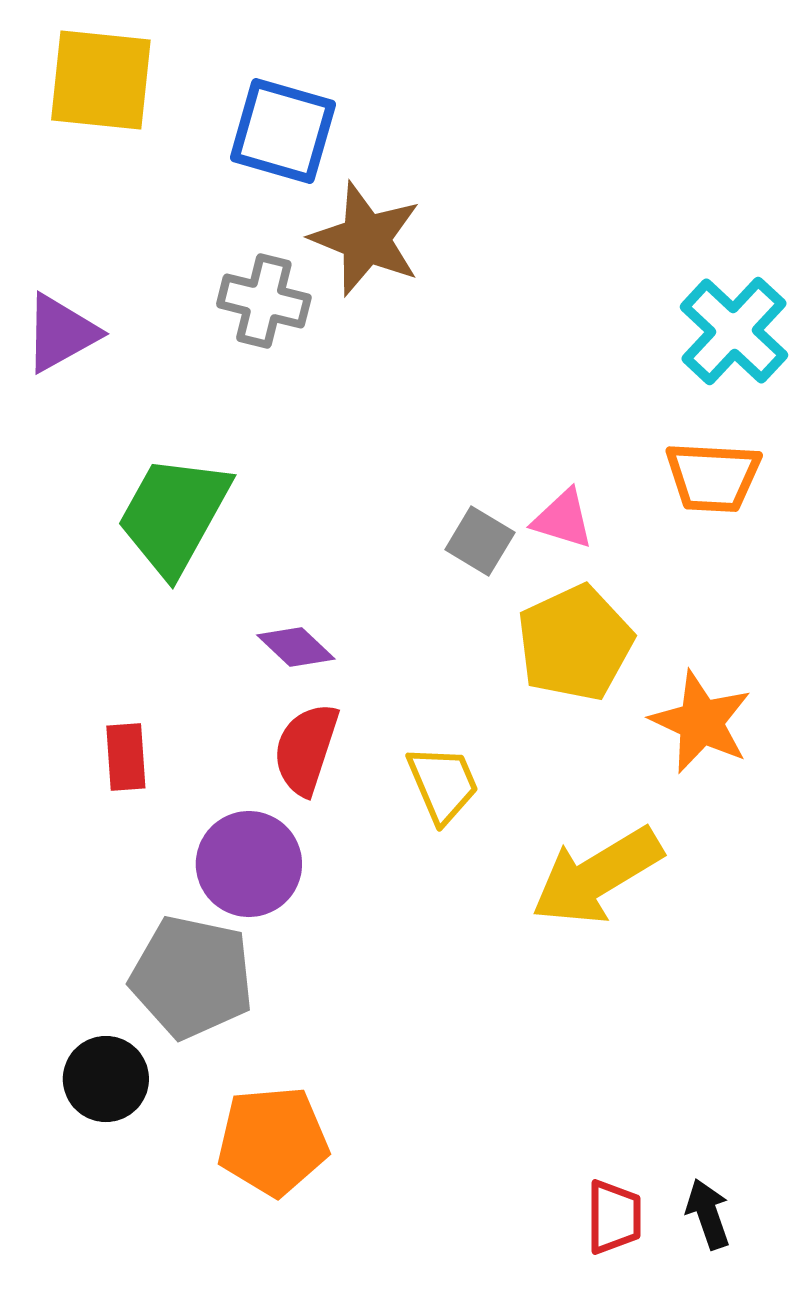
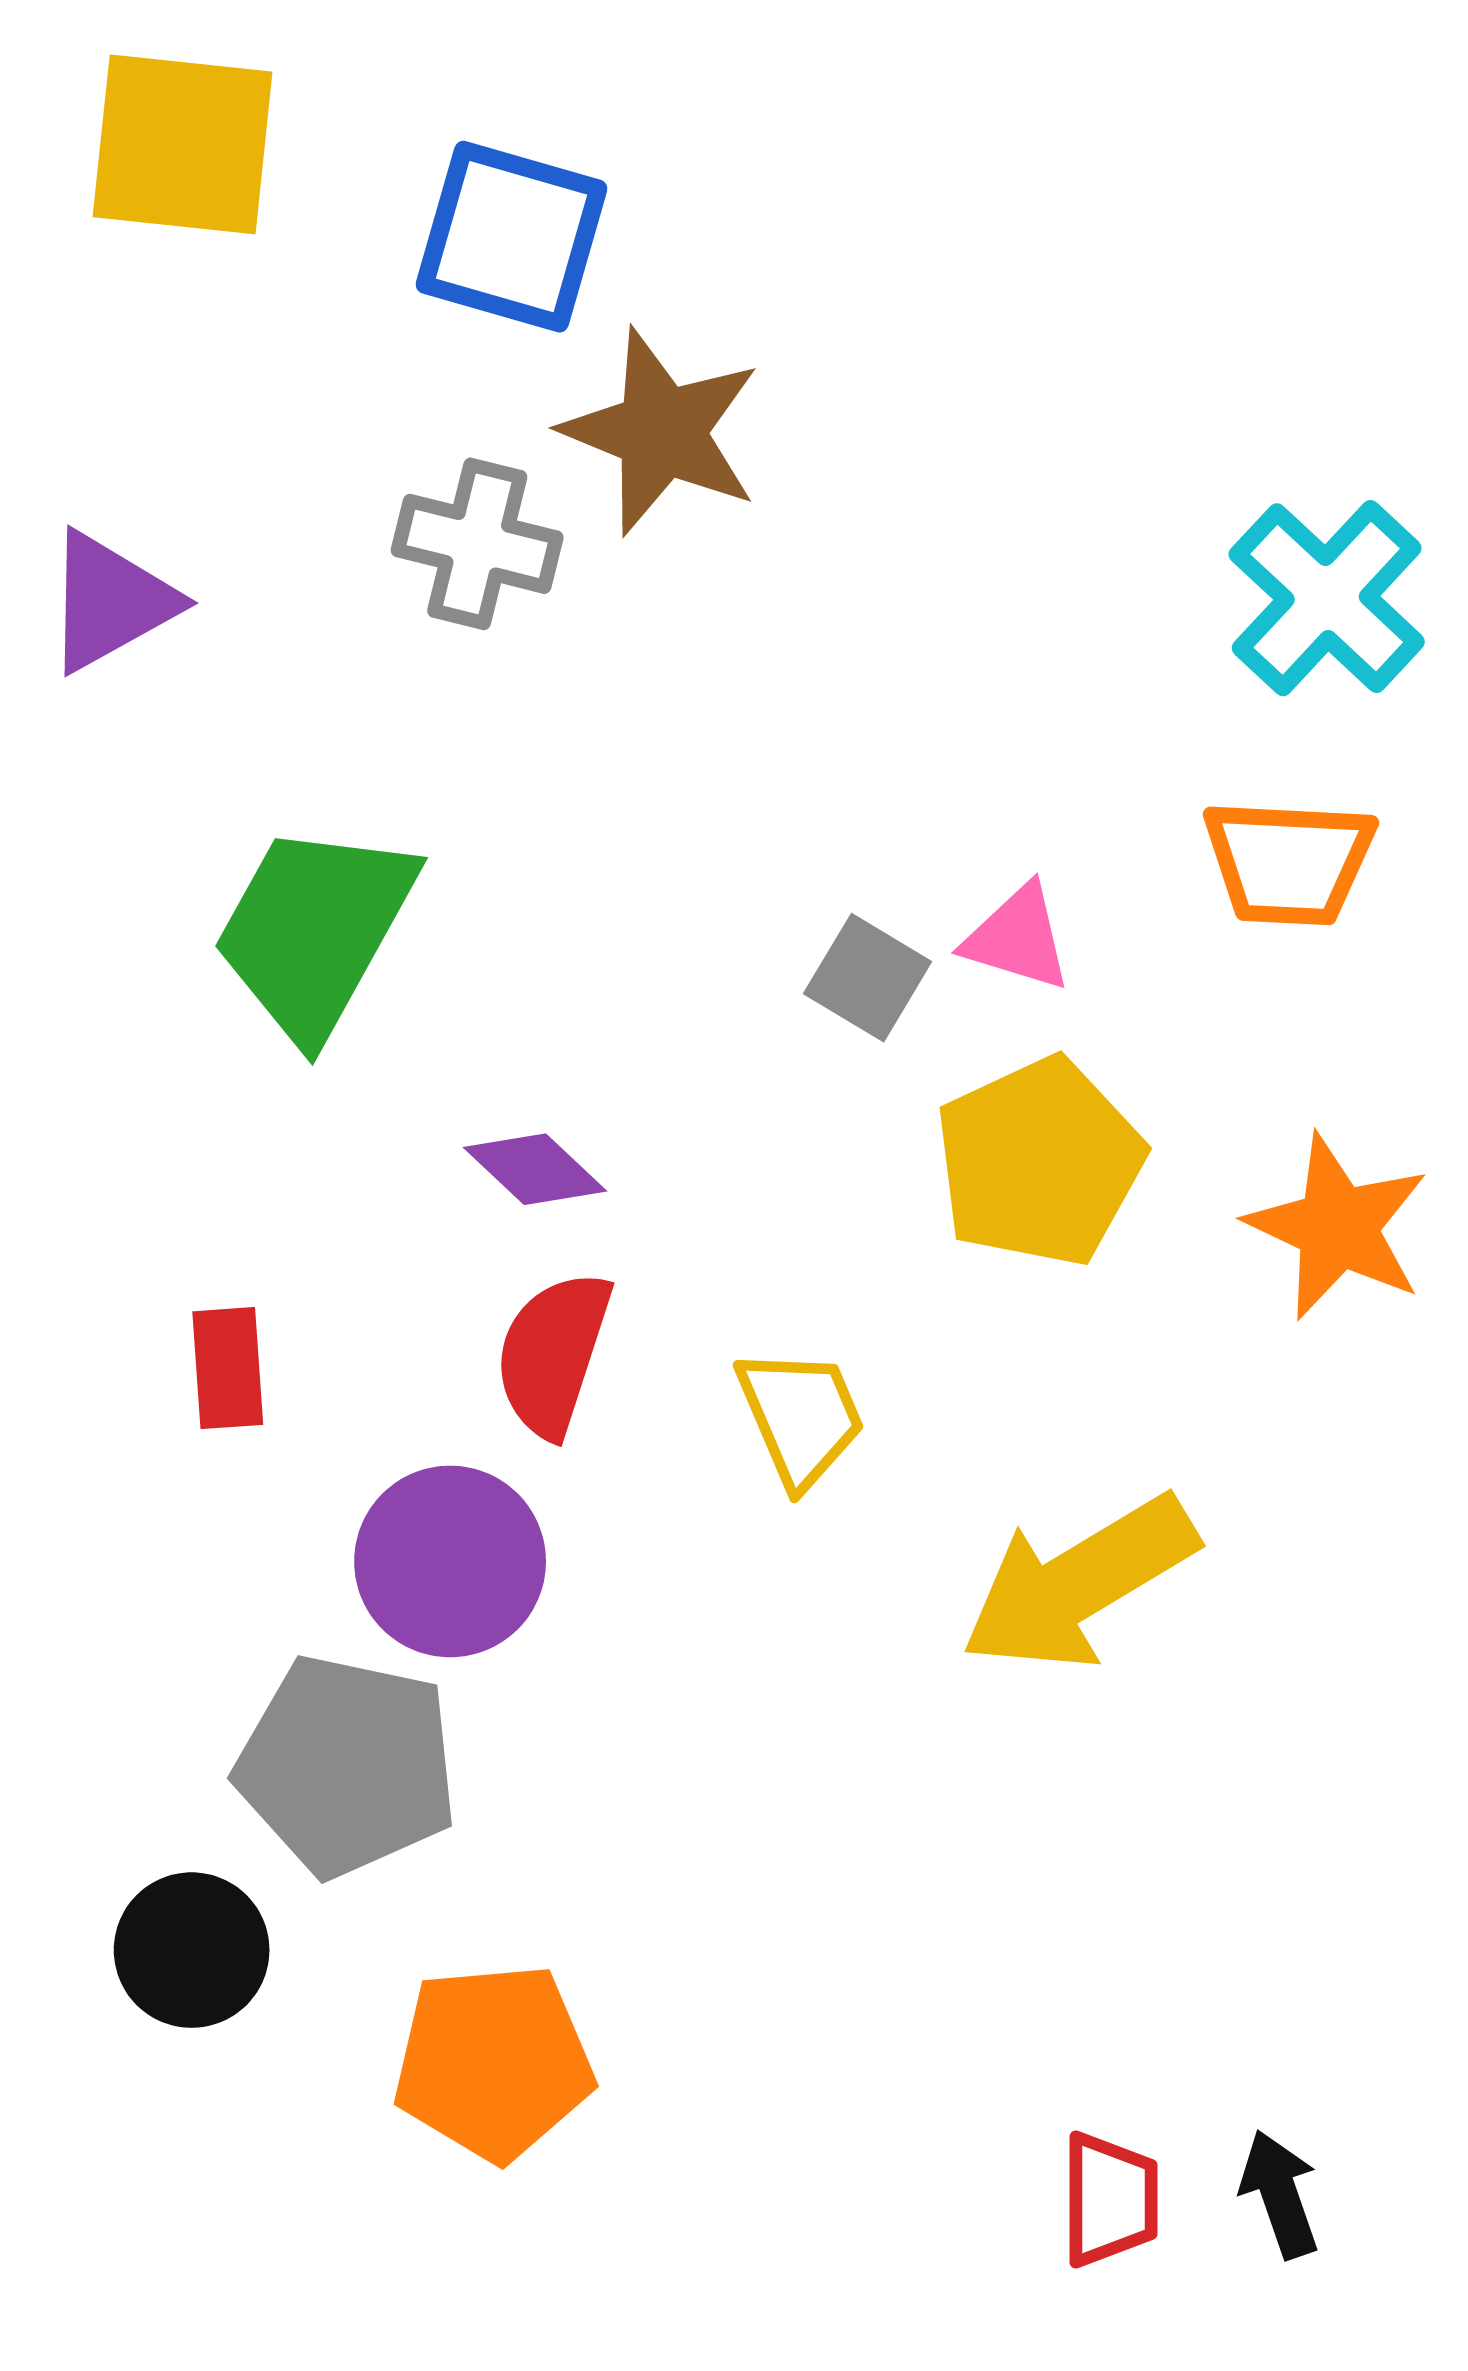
orange star: (701, 722) -> (1338, 1227), moved

